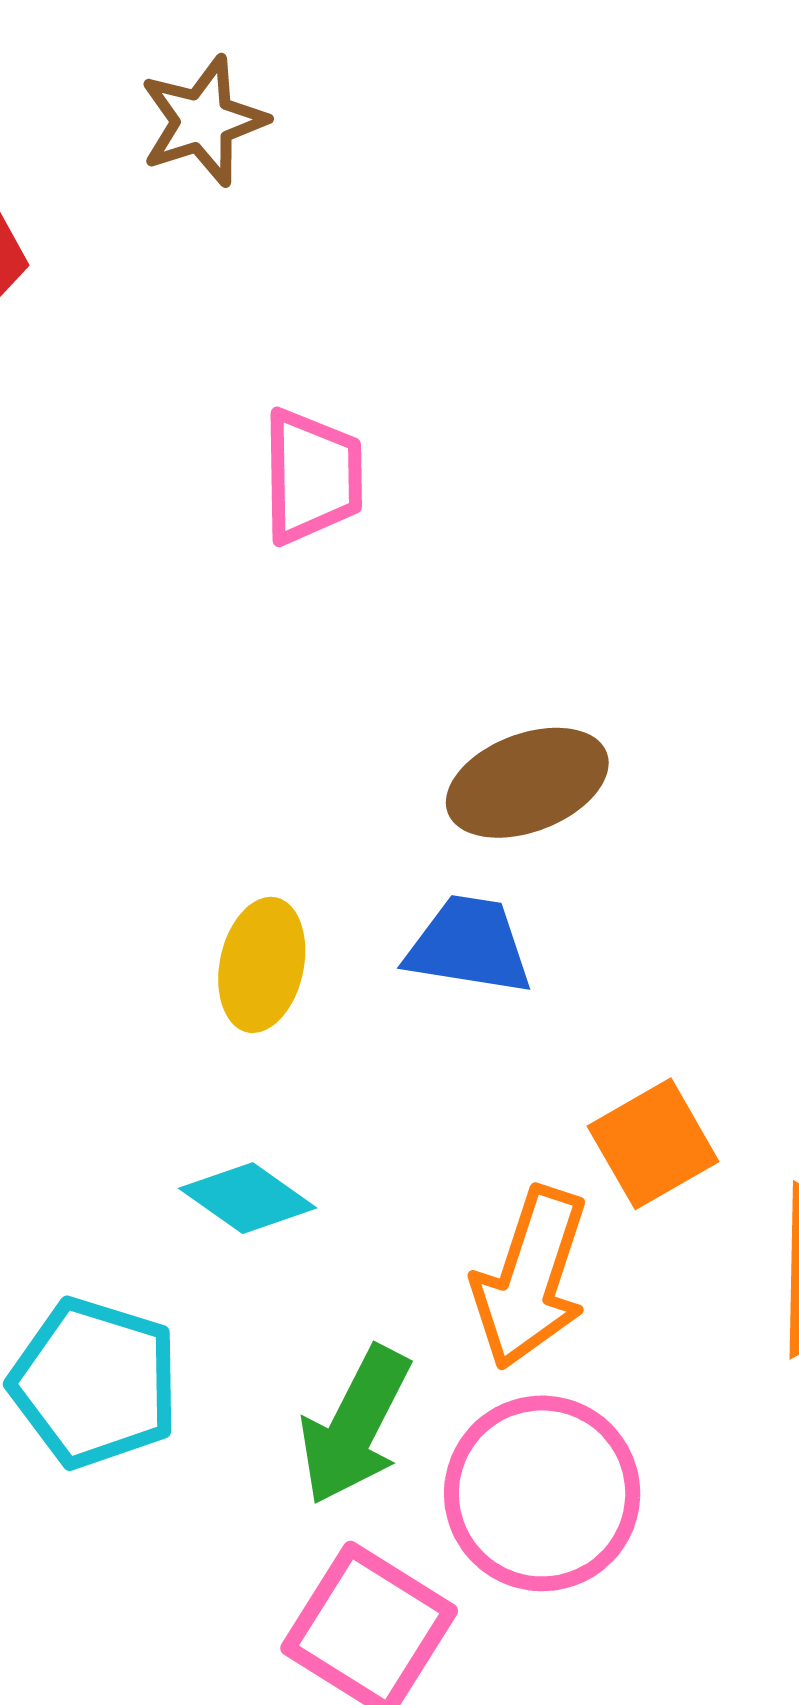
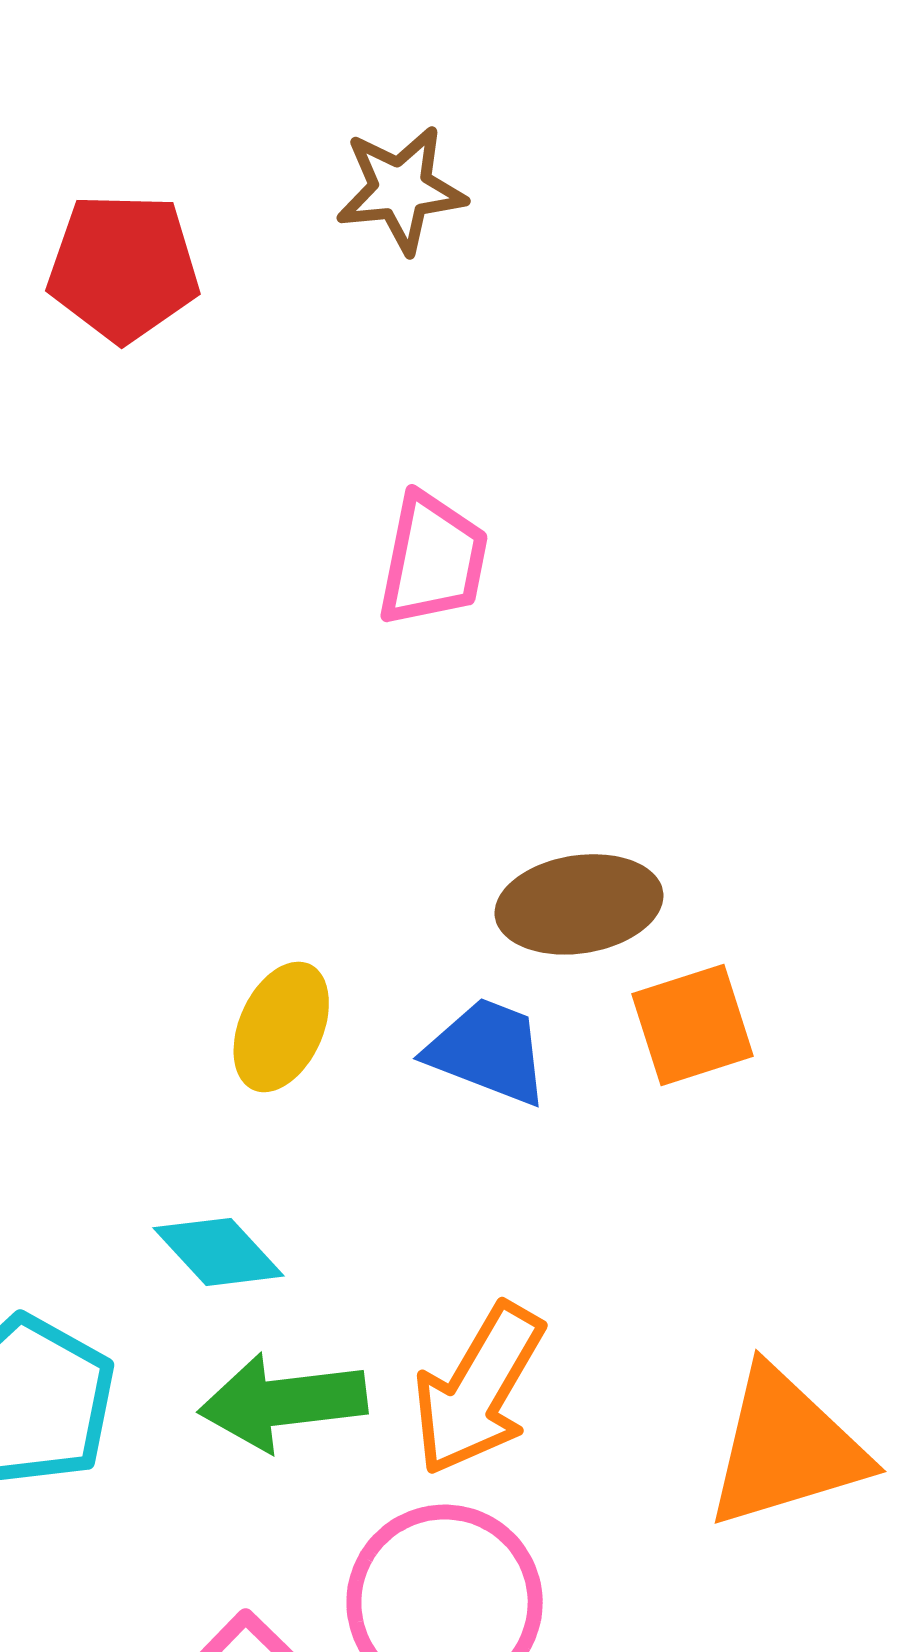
orange square: (653, 1144) -> (692, 1025), moved
green arrow: (355, 1425) -> (283, 1402), moved, turned 44

